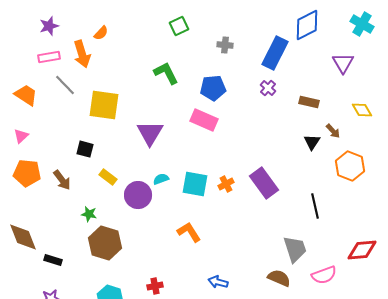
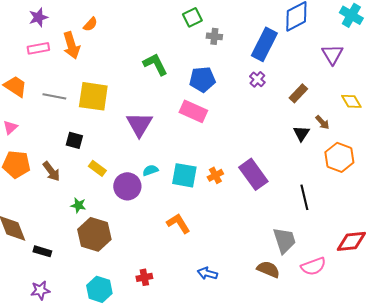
green square: (179, 26) -> (192, 17), moved
gray line: (65, 85) -> (54, 96), moved, turned -35
brown rectangle: (309, 102) -> (298, 93), turned -60

